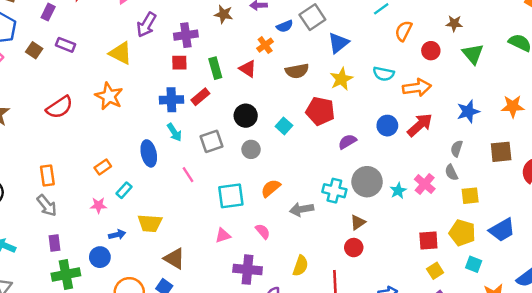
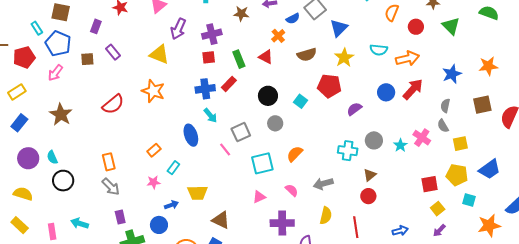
purple rectangle: (65, 45) -> (113, 52), turned 35
brown square: (34, 50) -> (87, 59), turned -32
gray square: (212, 141) -> (241, 132), moved
gray circle: (367, 182) -> (374, 140), size x0.7
gray arrow: (302, 209) -> (323, 184), moved

